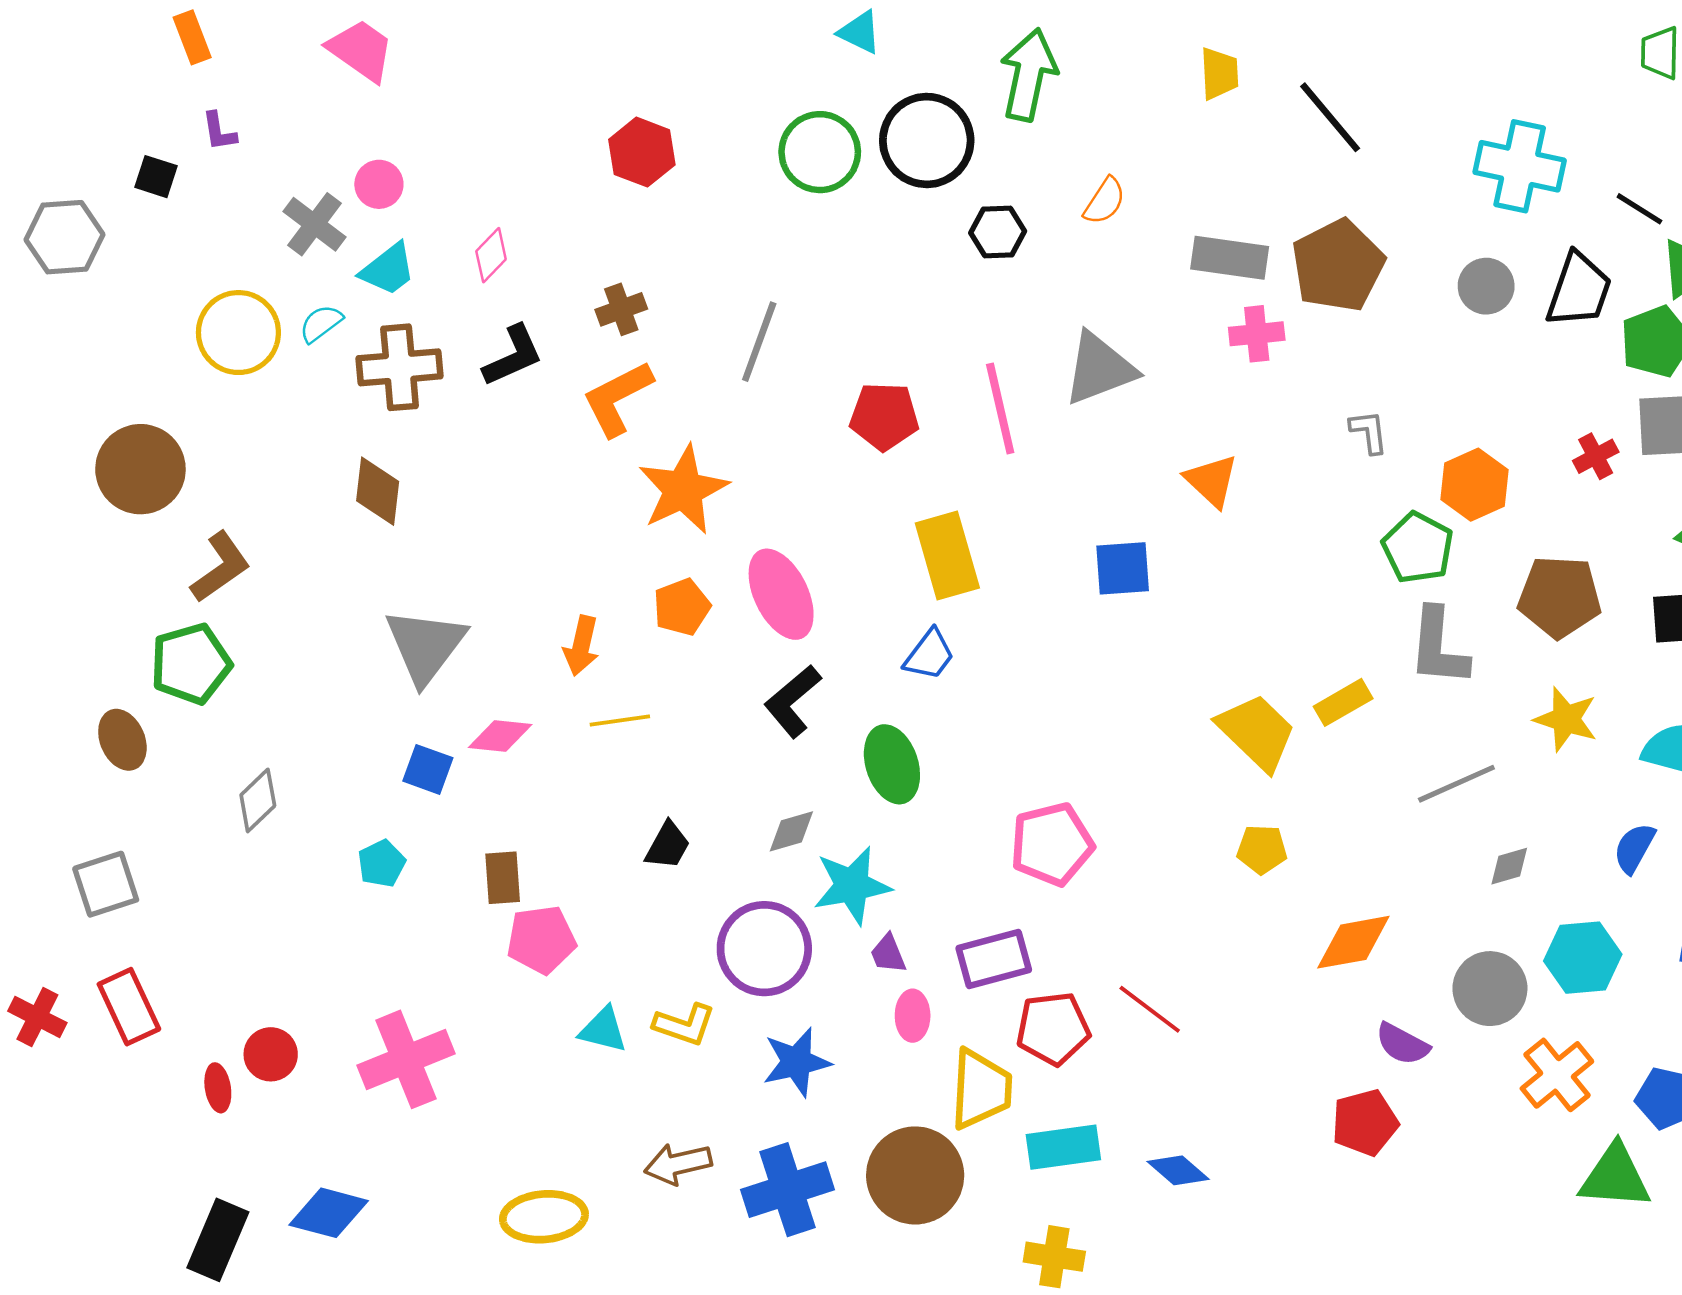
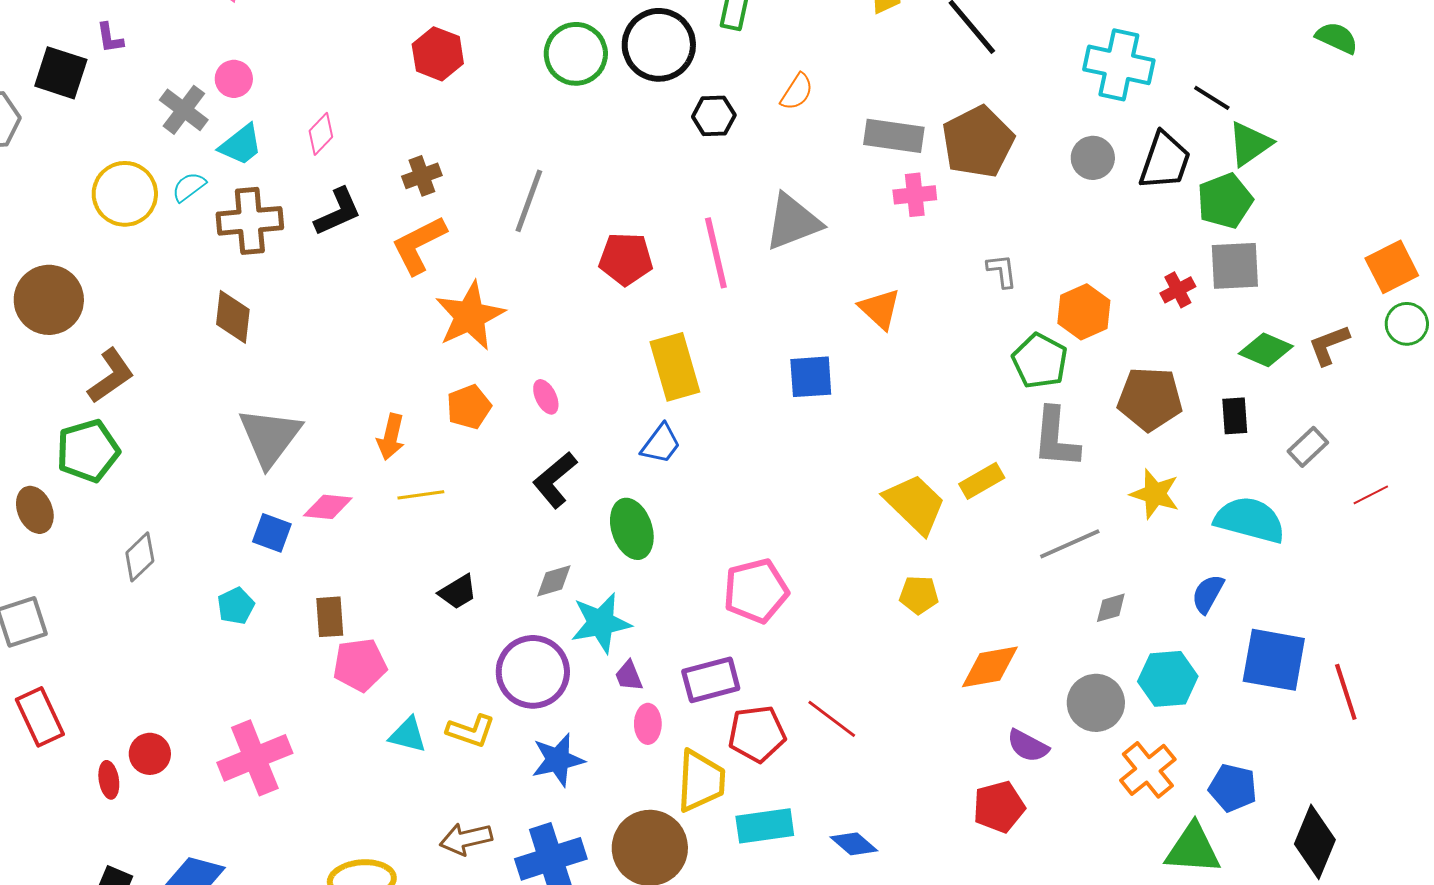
black square: (156, 177) -> (61, 73), size x1.6
pink ellipse: (781, 594) -> (546, 397), size x0.5
black trapezoid: (668, 846) -> (458, 592), turned 30

